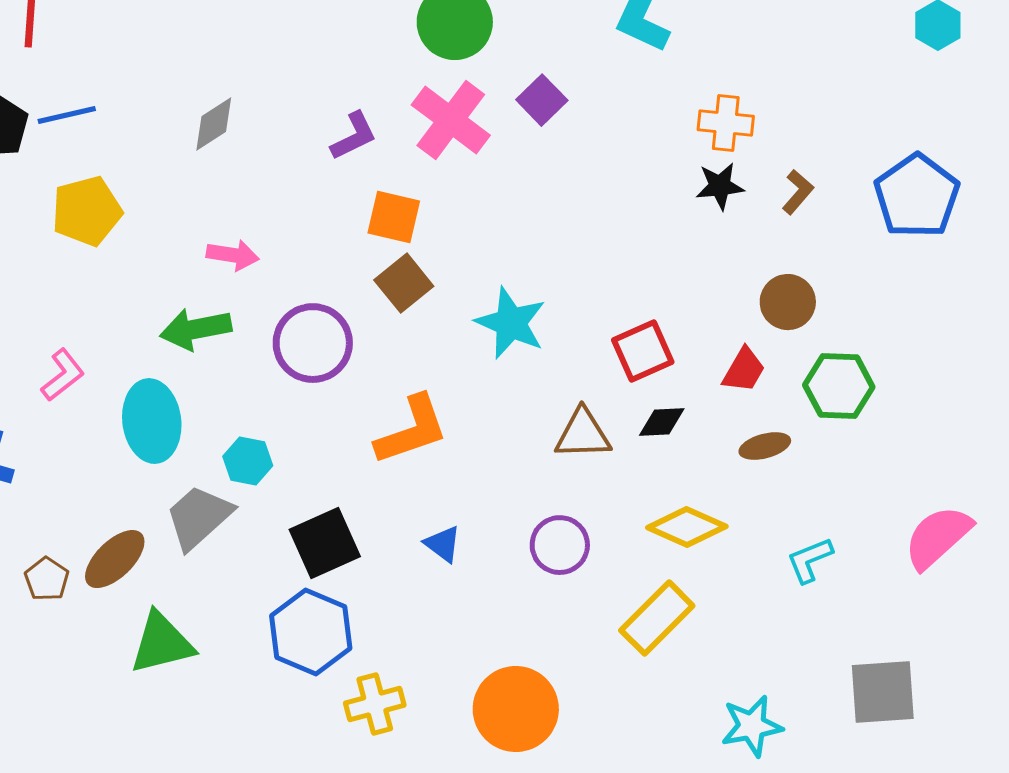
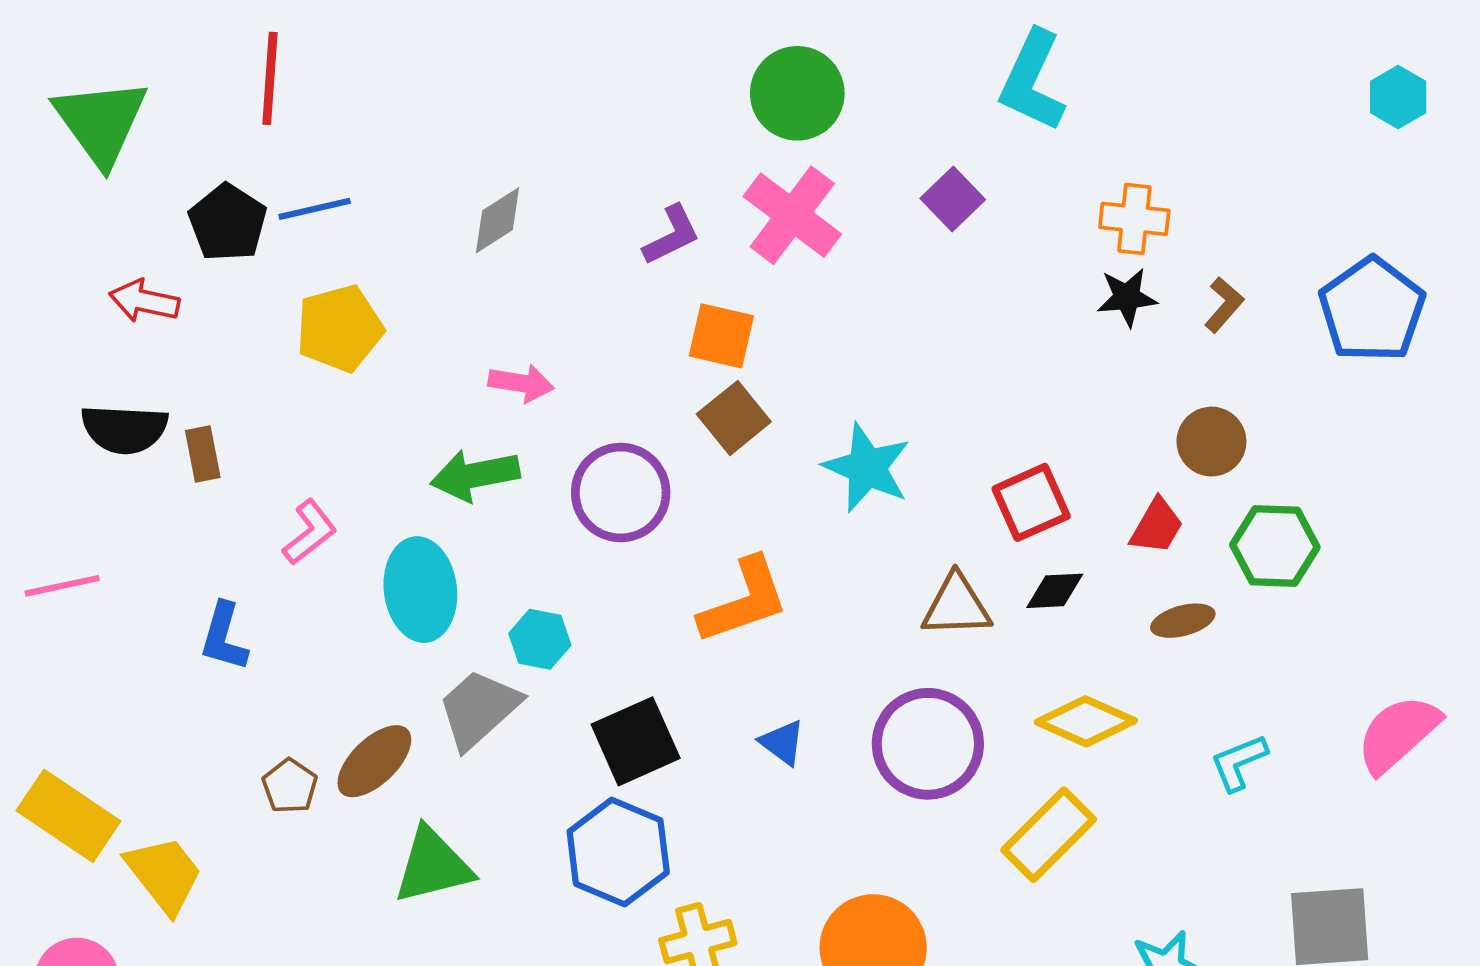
purple square: (542, 100) -> (953, 199), moved
purple circle: (560, 545) -> (928, 744), size x1.5

